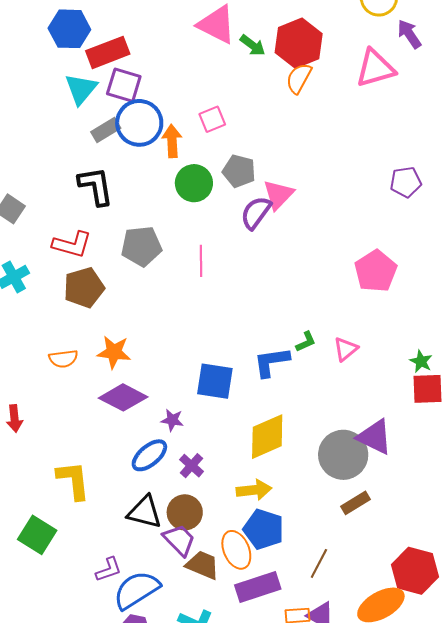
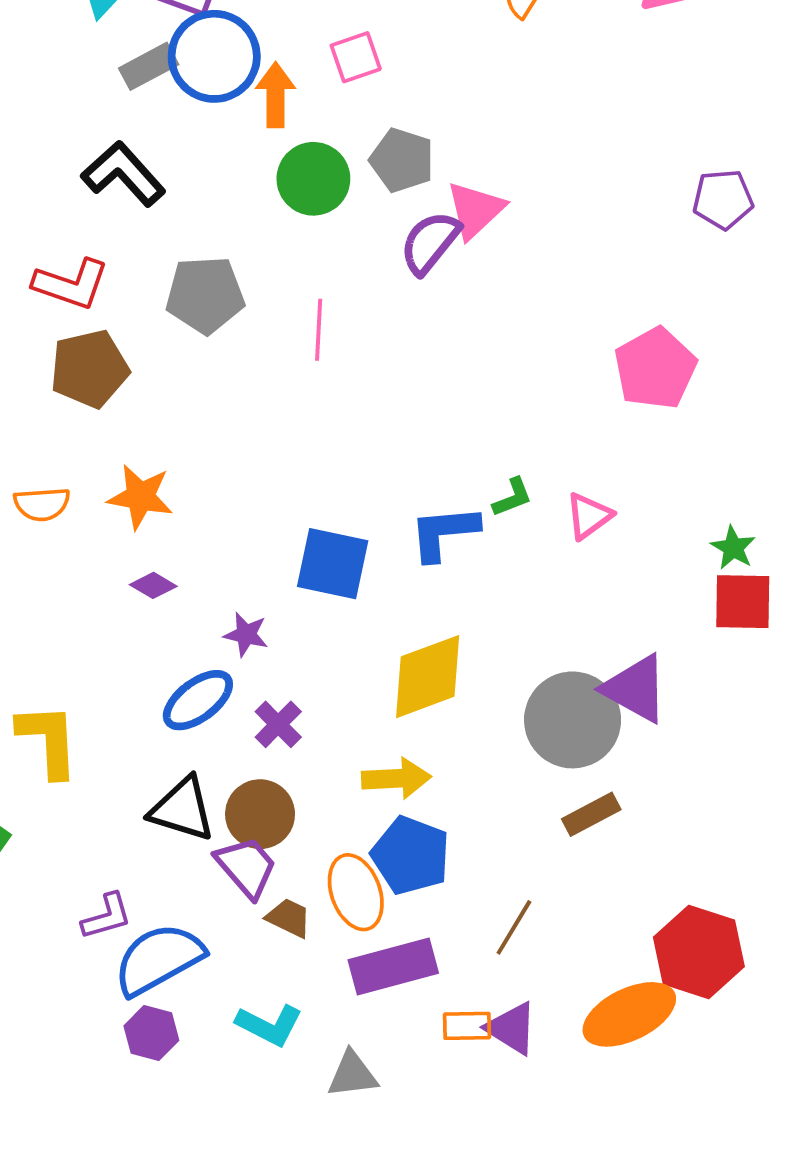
black L-shape: (96, 186) -> (123, 174), turned -36
purple diamond: (123, 397) -> (153, 585), size x0.5
brown trapezoid: (203, 565) -> (289, 918), size x0.7

